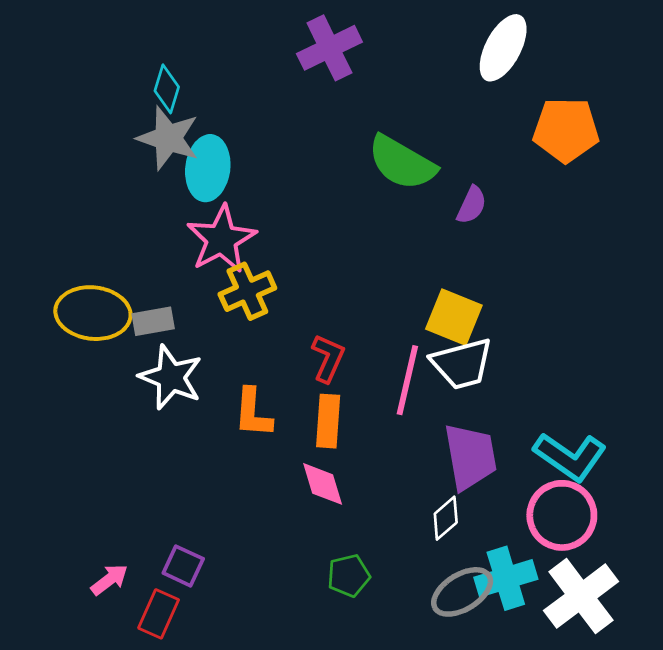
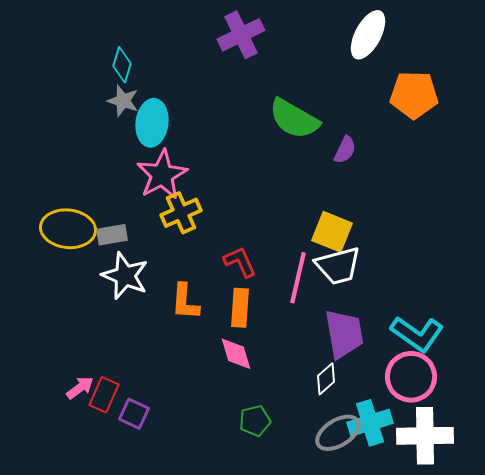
gray star: (168, 138) -> (123, 101), size x0.7
red L-shape: (328, 358) -> (240, 262), turned -48
pink arrow: (109, 580) -> (80, 388), moved
white cross: (581, 596) -> (425, 436), turned 36
red rectangle: (159, 614) -> (104, 395), moved

